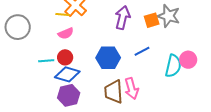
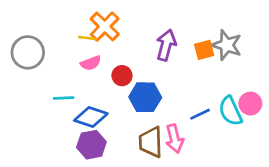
blue line: (142, 51) -> (200, 114), moved
red circle: (65, 57) -> (122, 76), moved
cyan semicircle: (173, 66) -> (230, 111), turned 140

